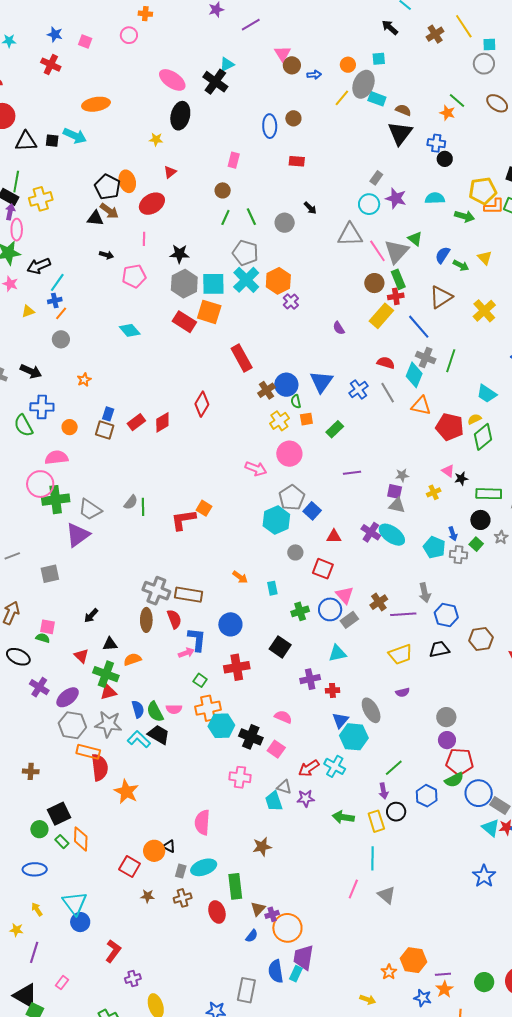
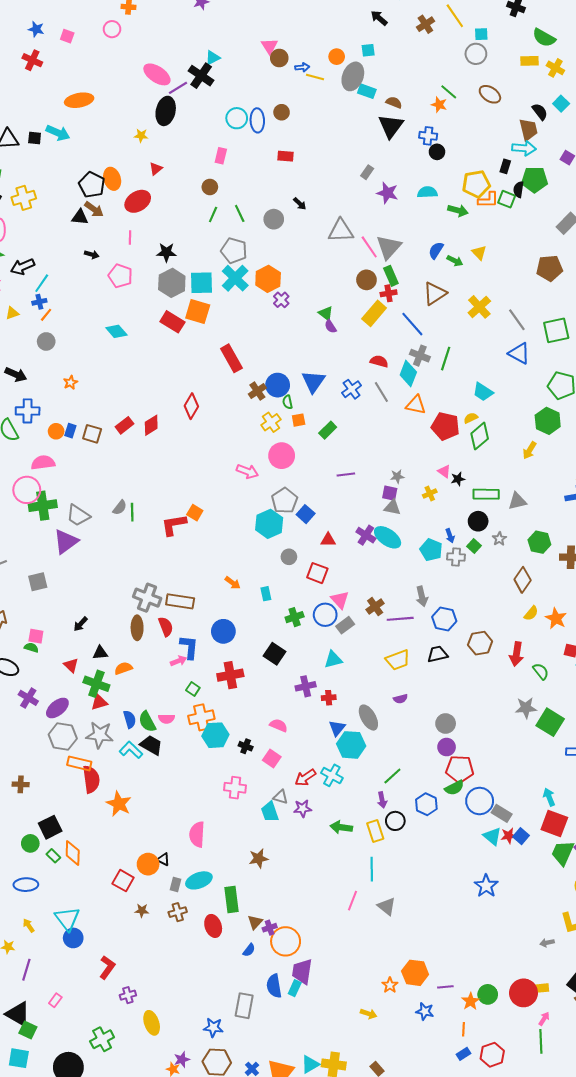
purple line: (251, 25) -> (178, 88), moved
yellow line: (342, 98) -> (315, 77), moved, turned 66
cyan circle: (369, 204) -> (237, 118), moved
green triangle: (415, 239) -> (326, 313), moved
pink pentagon: (134, 276) -> (120, 276), turned 30
blue rectangle: (108, 414) -> (70, 431), moved
black cross: (251, 737) -> (246, 746), size x0.6
orange star: (444, 989) -> (471, 1001), moved

